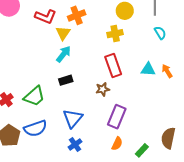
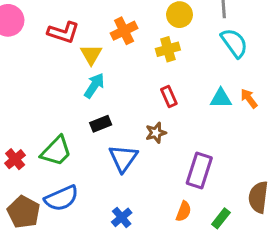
orange cross: (77, 15) -> (124, 31), moved
cyan semicircle: (160, 33) -> (234, 43), size x1.5
red rectangle: (113, 65) -> (169, 97), size x0.6
purple rectangle: (117, 117) -> (199, 171), moved
blue triangle: (73, 118) -> (123, 158), moved

